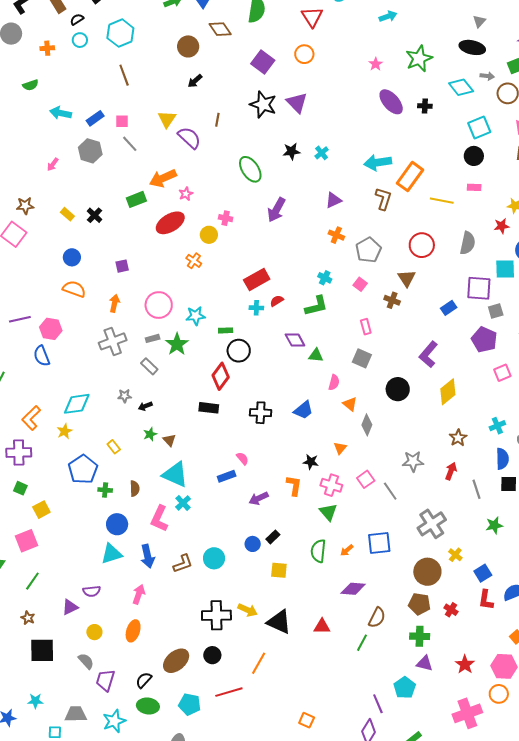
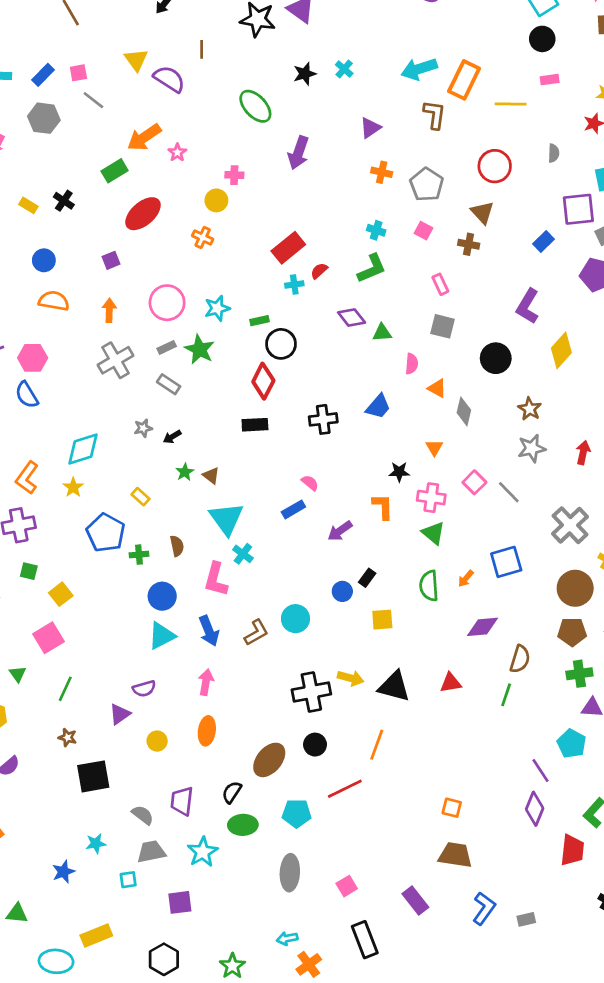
red ellipse: (170, 223) -> (143, 214), moved
gray semicircle: (468, 243) -> (554, 153), size x0.6
brown star: (458, 438) -> (530, 409), moved
cyan triangle: (175, 474) -> (226, 519), turned 40
gray semicircle: (86, 661) -> (143, 815), moved

